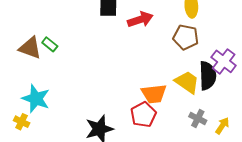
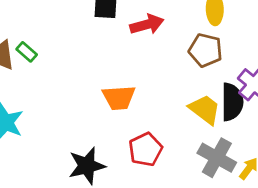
orange trapezoid: (154, 94) -> (119, 98), moved
gray cross: (198, 119) -> (217, 158), size x1.6

